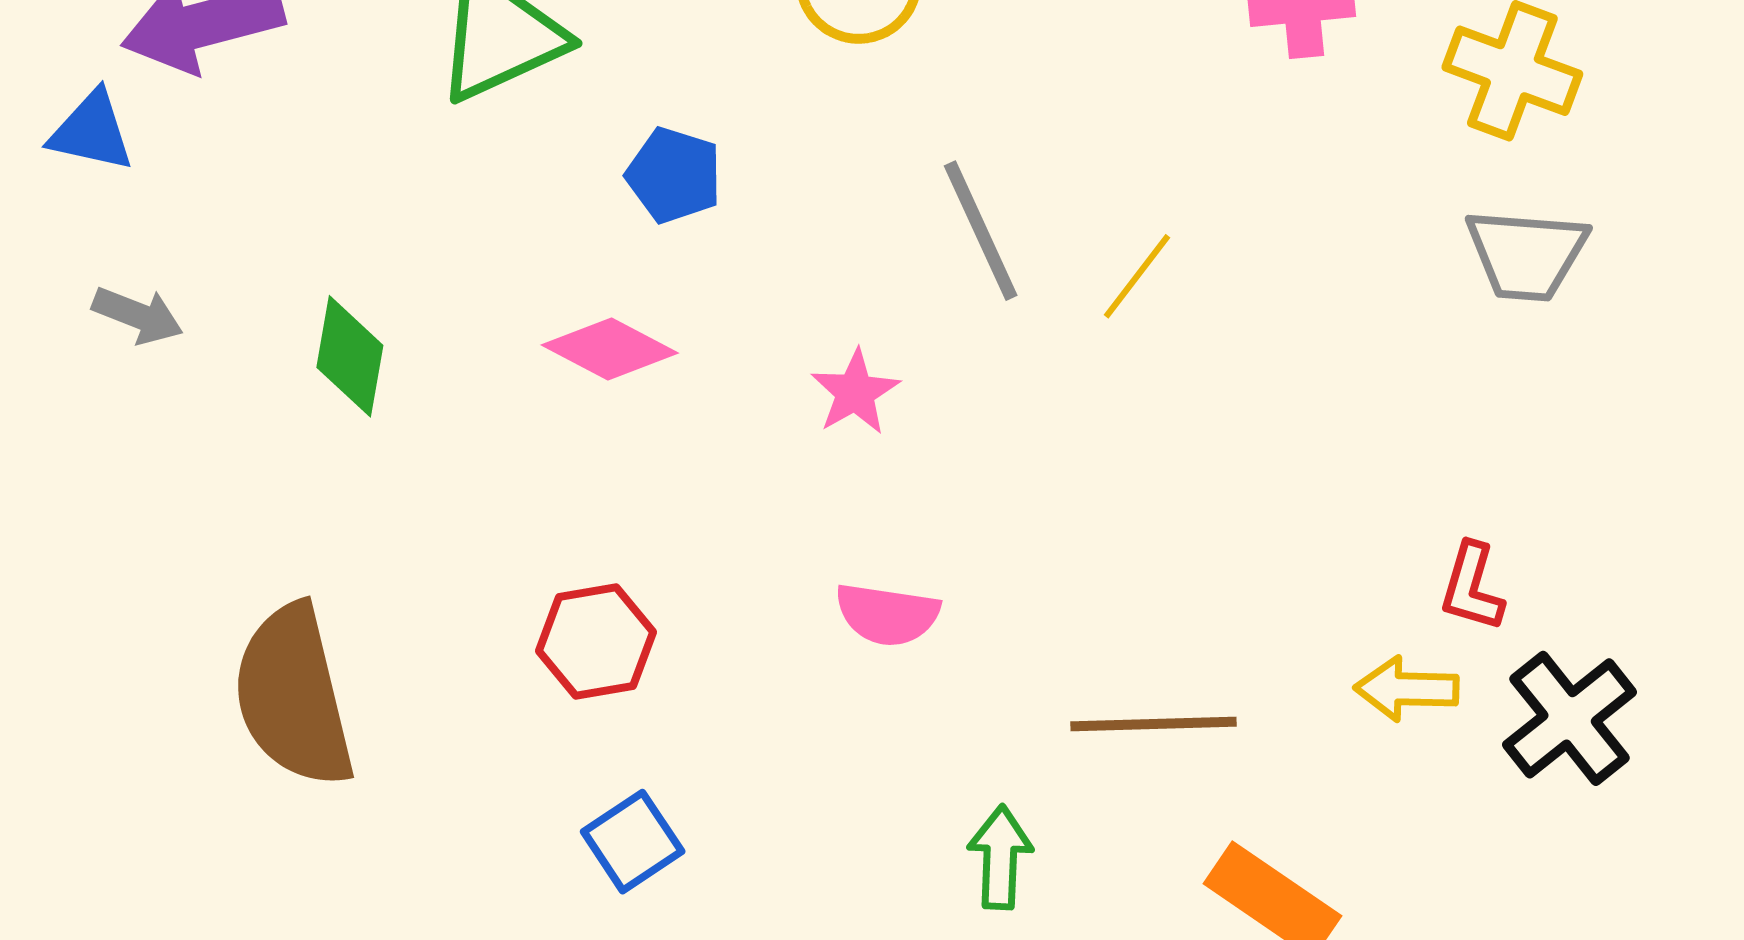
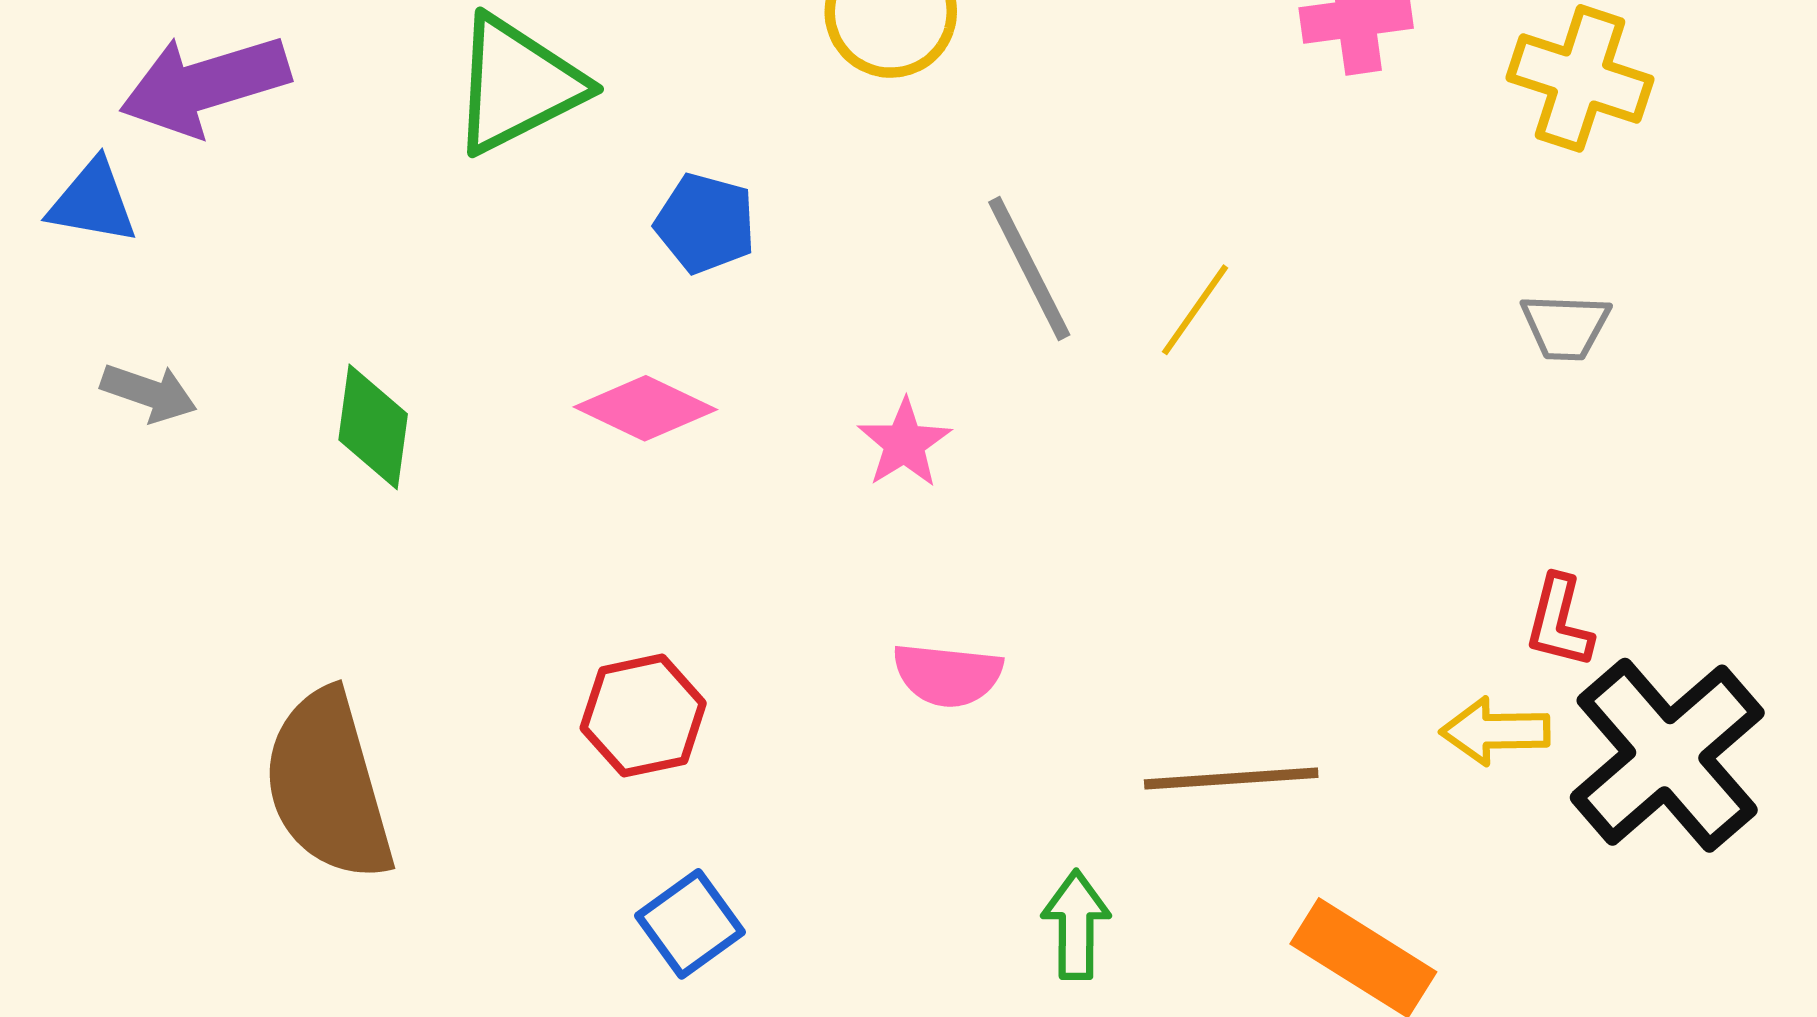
gray trapezoid: (1527, 254) -> (1565, 327), moved, size x0.7
black cross: (1570, 718) -> (1667, 755), size x1.4

